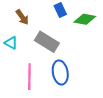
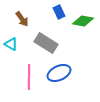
blue ellipse: (60, 72) -> (59, 73), turned 75

